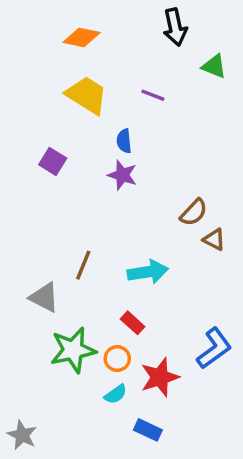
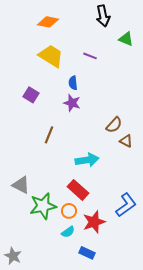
brown line: (83, 265) -> (49, 135), moved
gray triangle: (44, 297) -> (21, 185), moved
red rectangle: (133, 323) -> (78, 190), size x1.5

